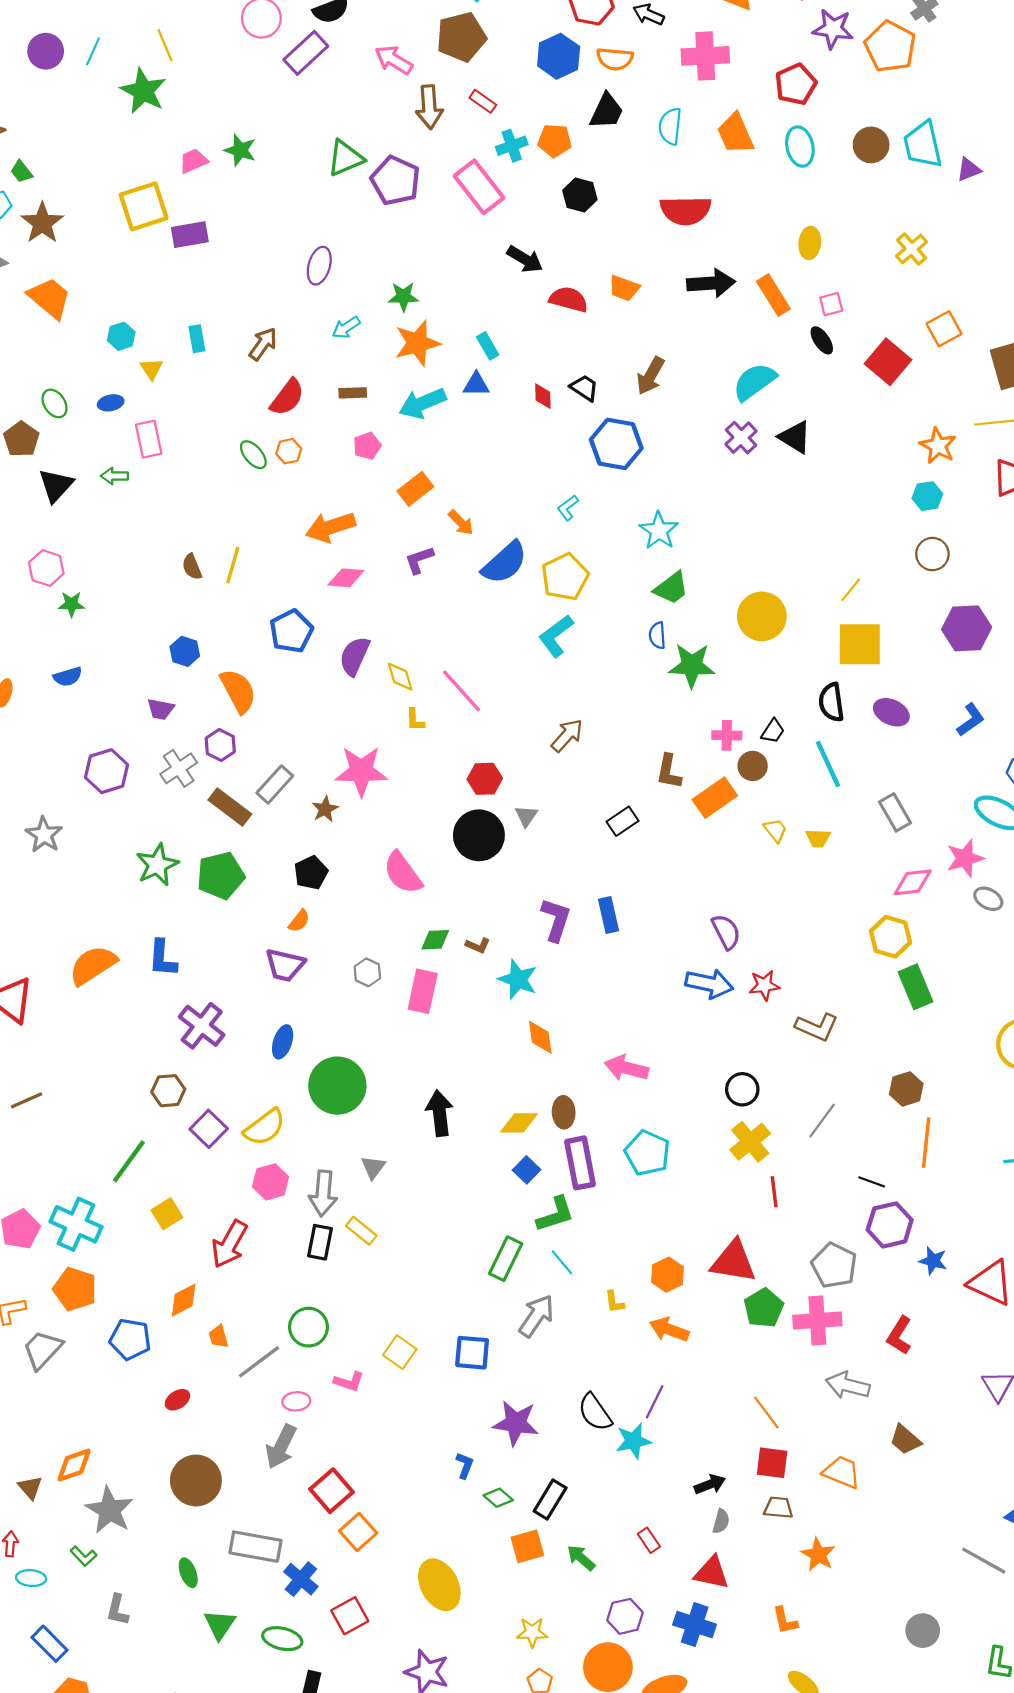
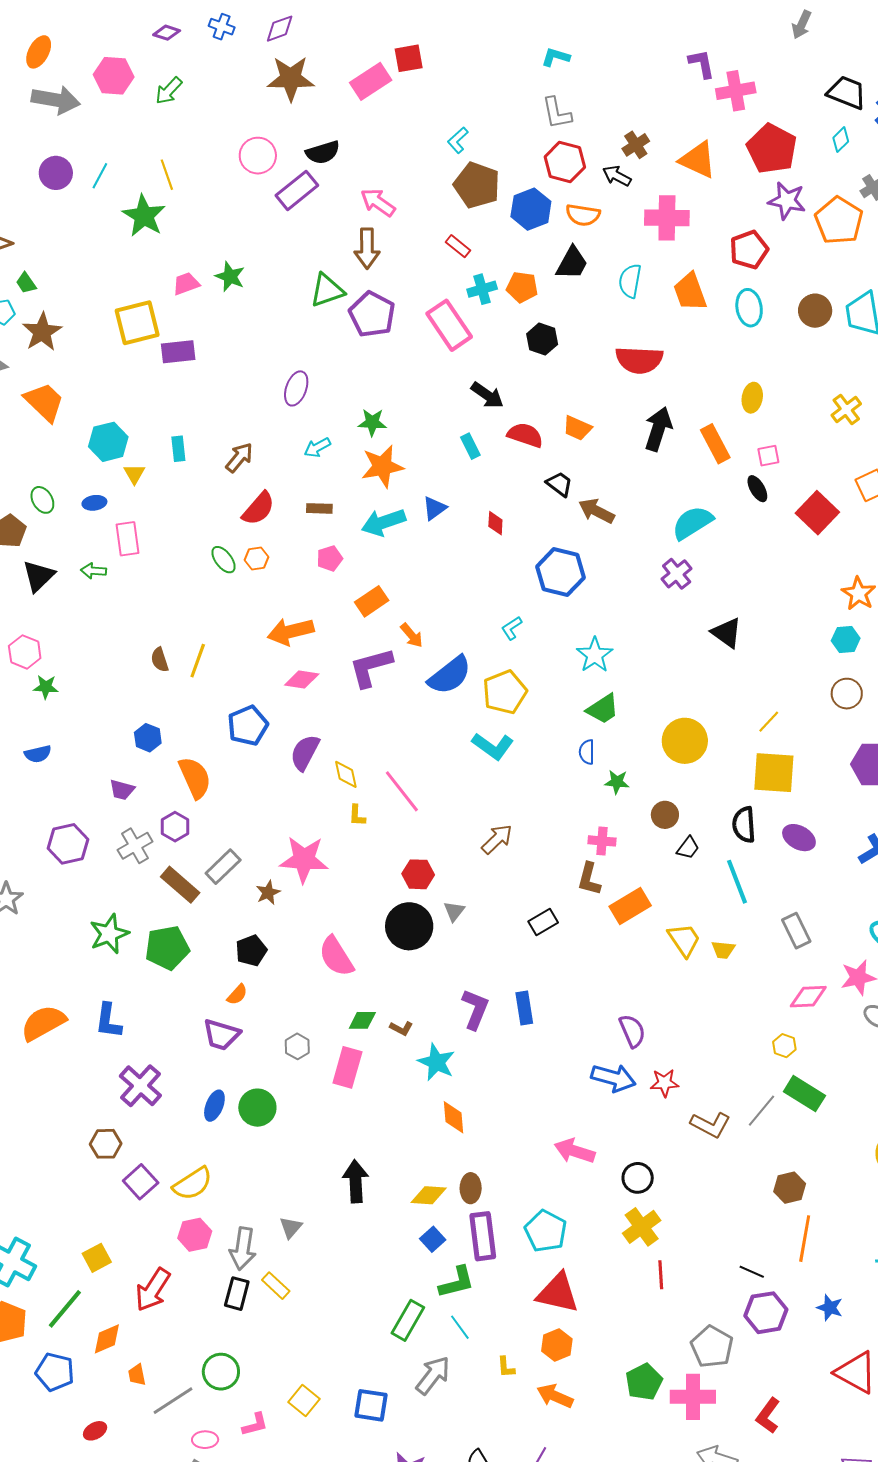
brown pentagon: (461, 37) -> (477, 185), moved, turned 30
brown arrow: (429, 107) -> (367, 248), moved
black arrow: (711, 283) -> (658, 429), turned -72
cyan hexagon: (121, 336) -> (108, 442), size x1.5
cyan rectangle: (488, 346) -> (470, 446), moved
brown arrow: (650, 376) -> (596, 511), turned 84
blue triangle: (476, 384) -> (434, 508), turned -40
black trapezoid: (584, 388) -> (559, 484), moved
black triangle: (795, 437) -> (727, 633), moved
purple L-shape: (419, 560) -> (371, 667), size x1.6
cyan L-shape: (556, 636) -> (493, 746), turned -111
green star: (692, 665) -> (617, 782), size x0.6
pink cross: (727, 735) -> (602, 841), moved
brown circle: (753, 766) -> (665, 815), moved
yellow trapezoid: (775, 830) -> (684, 940), size x1.5
yellow hexagon: (891, 937) -> (784, 1046), size x0.6
green rectangle: (915, 987) -> (804, 1094), turned -39
pink arrow: (626, 1068) -> (575, 1151), moved
green circle: (337, 1086) -> (257, 1108), moved, size x0.7
gray line: (822, 1121) -> (761, 1111), moved
green line: (129, 1161) -> (65, 1309), moved
red triangle: (734, 1261) -> (558, 1293), moved
blue star: (933, 1261) -> (830, 1308), moved
pink L-shape: (349, 1382) -> (255, 1425), turned -36

